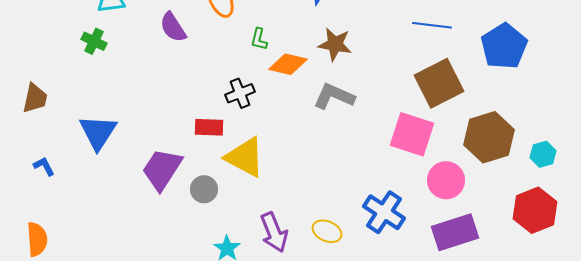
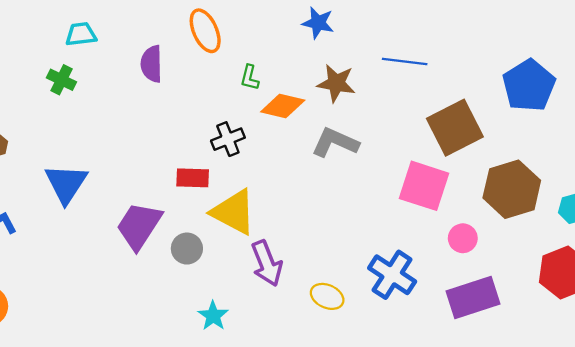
blue line: (432, 25) -> (405, 62), moved
purple semicircle: (173, 27) -> (152, 64), turned 32
pink circle: (446, 180) -> (463, 238), size x0.7
purple arrow: (274, 232) -> (267, 263), moved

